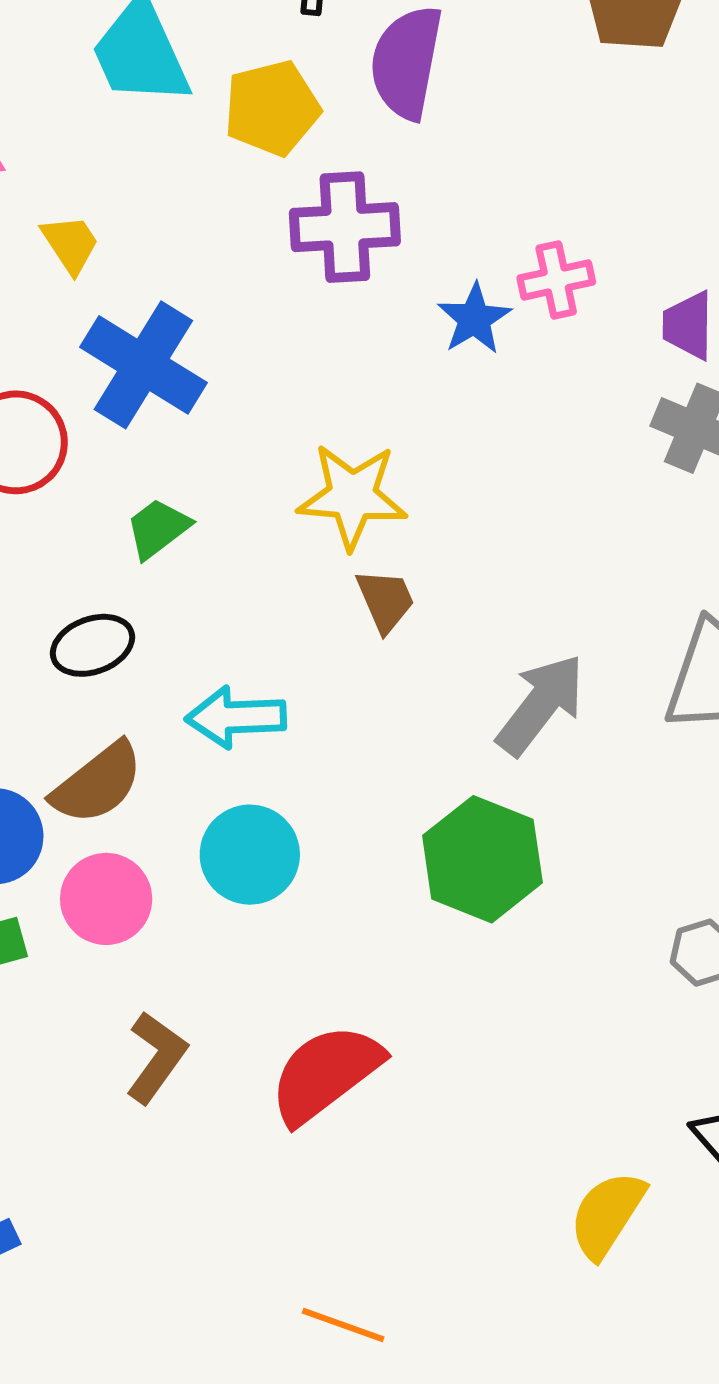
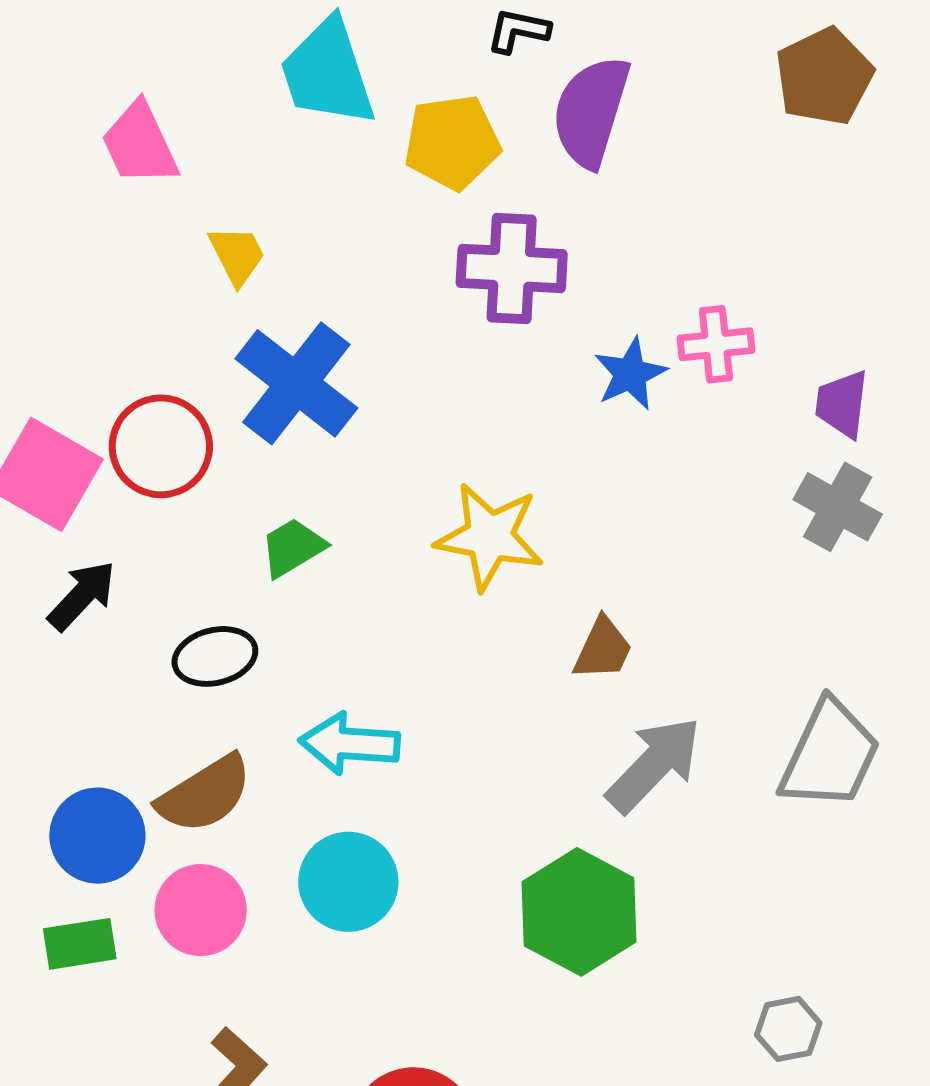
brown trapezoid: (385, 600) -> (603, 649), moved, turned 42

